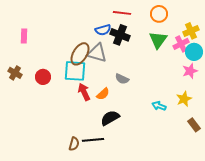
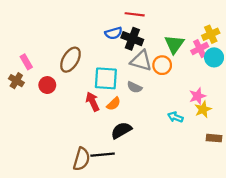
orange circle: (159, 14) -> (162, 65), moved
pink rectangle: (24, 36) -> (26, 62), moved, turned -32
gray triangle: (97, 53) -> (141, 61), moved
brown ellipse: (80, 54) -> (70, 60), moved
cyan square: (75, 71) -> (106, 78), moved
pink star: (190, 71) -> (197, 96), moved
brown rectangle: (194, 125) -> (214, 138), turned -48
brown semicircle: (74, 144) -> (82, 159), size x1.5

